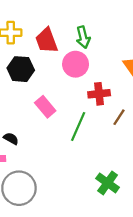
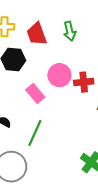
pink circle: (76, 64) -> (59, 75), moved
green line: (78, 127) -> (35, 133), moved

